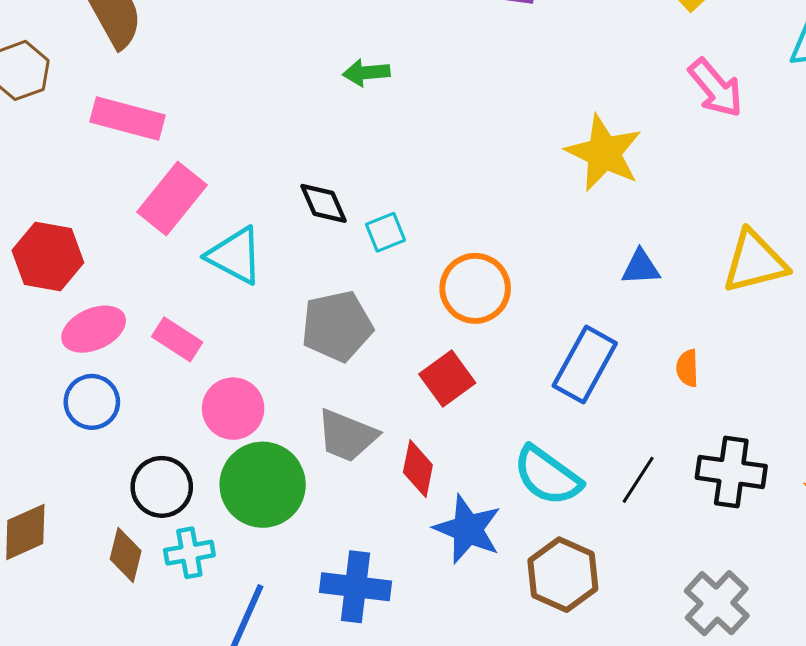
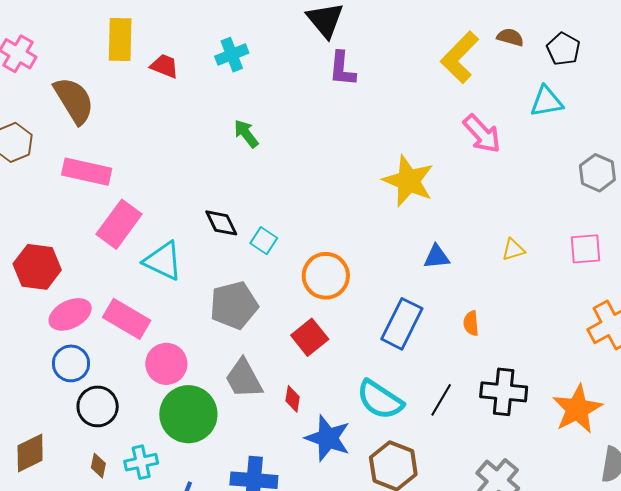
green arrow: (366, 73) -> (246, 134), turned 60
cyan square: (385, 232) -> (264, 241), turned -32
yellow triangle: (755, 262) -> (513, 250), size x0.5
pink rectangle: (177, 339) -> (127, 319), size x1.4
gray trapezoid: (347, 436) -> (244, 379), turned 42
red diamond: (418, 469) -> (293, 399), size x0.7
black circle: (162, 487) -> (98, 406), moved
brown diamond: (126, 555) -> (98, 466), size x0.7

